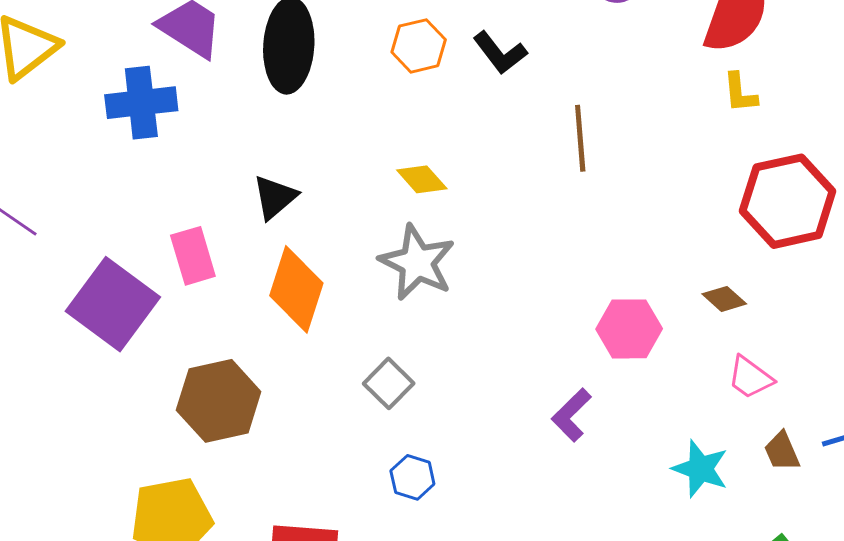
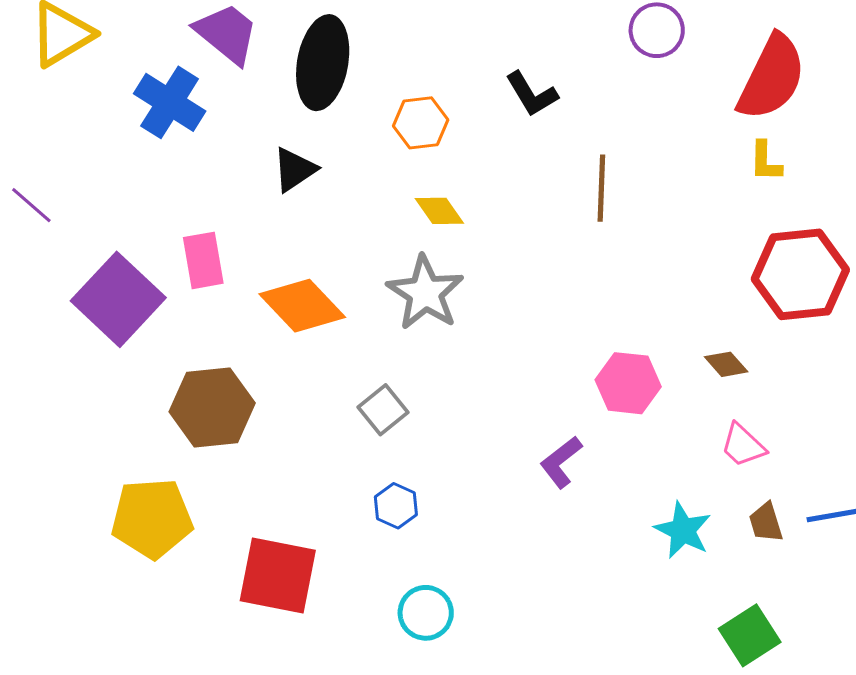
orange hexagon: (419, 46) -> (421, 123), moved
blue cross: (141, 103) -> (170, 102), turned 32
black triangle: (275, 197) -> (294, 170), moved
orange diamond: (296, 289) -> (302, 306), turned -68

